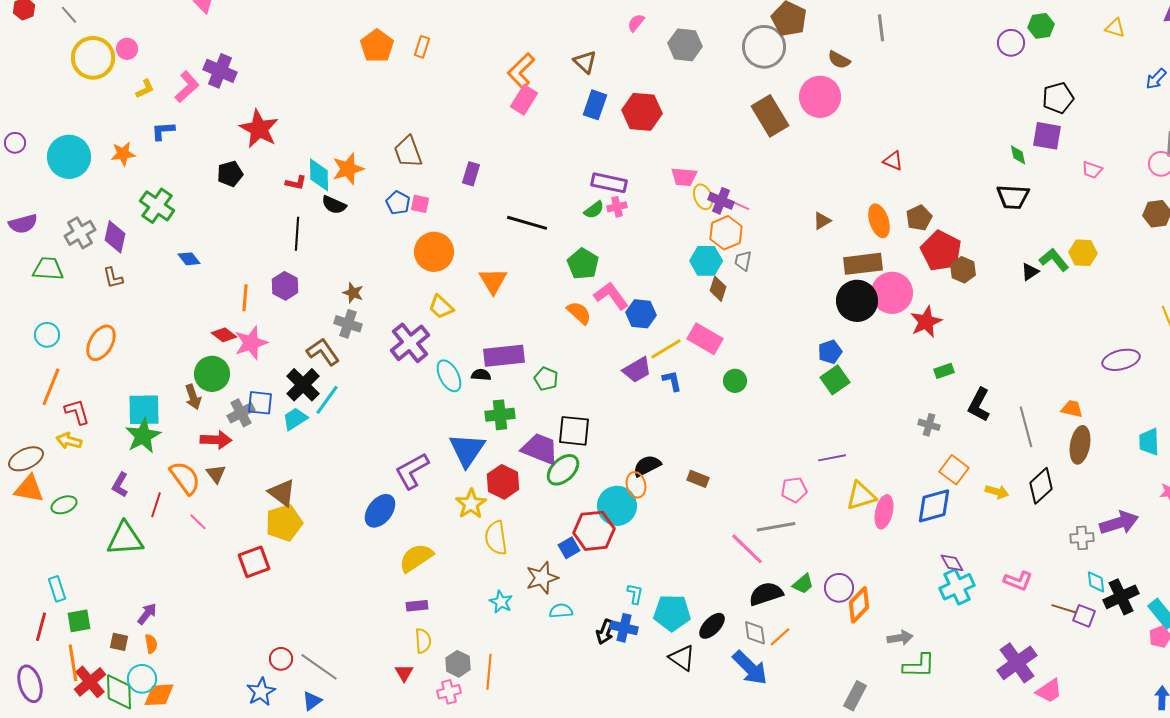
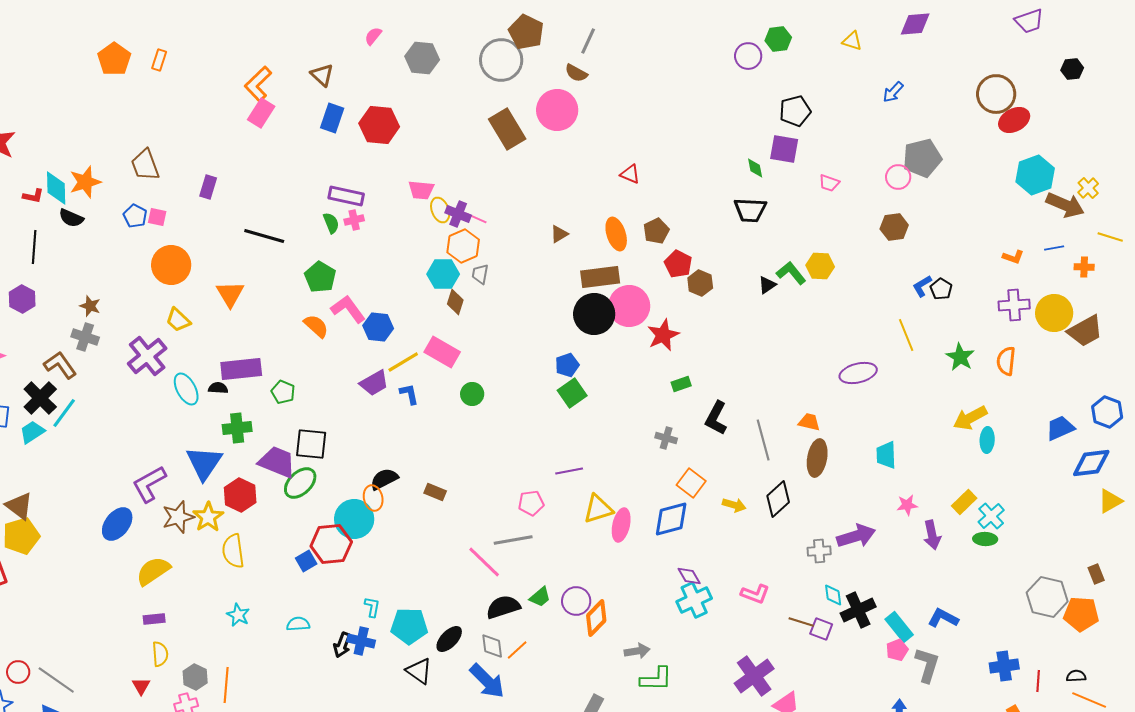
gray line: (881, 28) -> (588, 41), moved, turned 32
green semicircle: (594, 210) -> (331, 223), turned -75
red pentagon: (941, 251) -> (678, 264), size x0.7
brown star: (542, 578) -> (178, 517), moved

